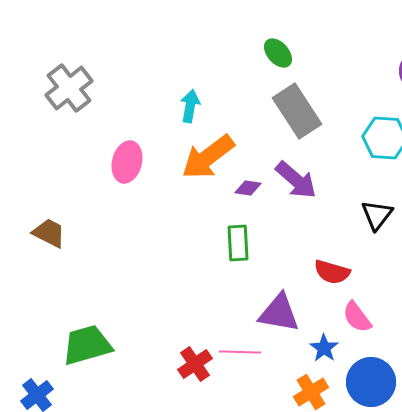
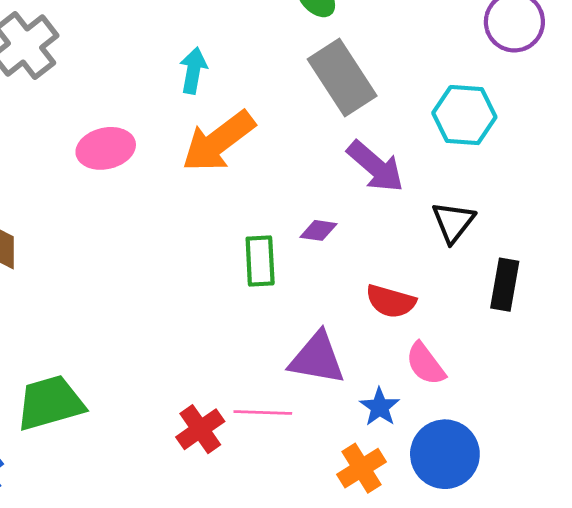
pink ellipse: (127, 162) -> (106, 148), turned 63
purple arrow: (296, 180) -> (375, 166), moved
purple diamond: (248, 188) -> (318, 230), moved

